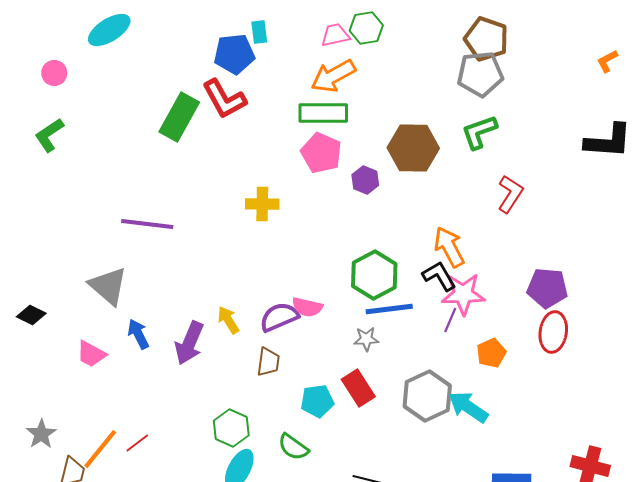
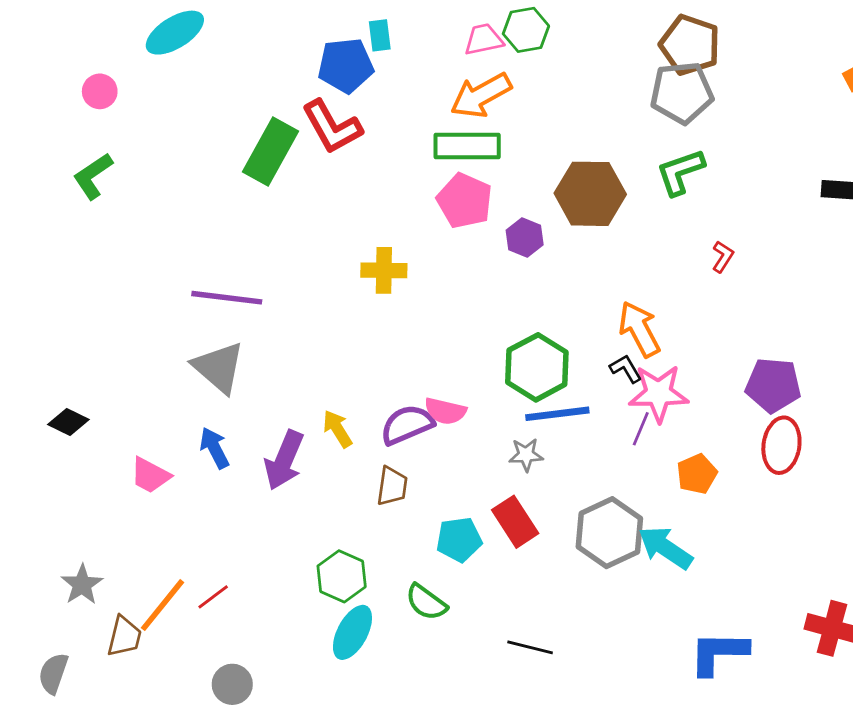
red L-shape: (510, 194) -> (723, 257), size x0.6
black L-shape: (439, 276) -> (626, 369), size x0.7
gray triangle: (108, 286) -> (219, 367), moved

